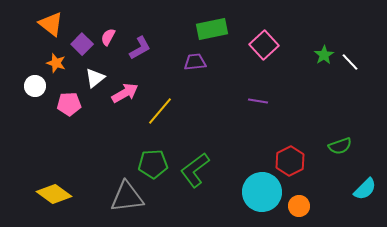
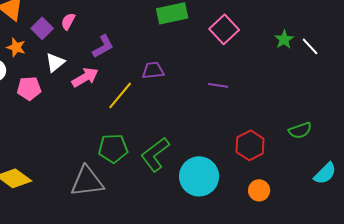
purple L-shape: (140, 48) -> (103, 46), moved
purple trapezoid: (195, 62) -> (153, 70), moved
cyan circle: (262, 192) -> (199, 176), moved

